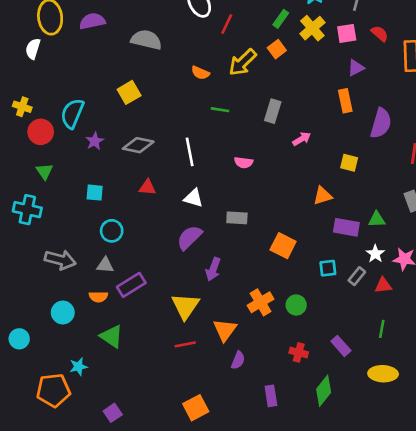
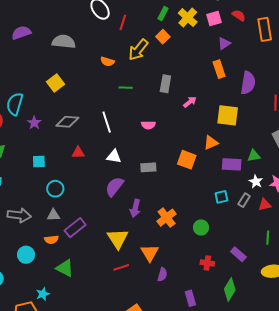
yellow square: (349, 163) -> (228, 115), size x1.6
orange square: (283, 246) -> (187, 160), moved
orange cross: (261, 302) -> (167, 218), moved

